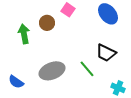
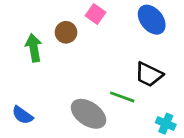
green line: (87, 69) -> (122, 97), turned -30
gray ellipse: (52, 71) -> (88, 114), moved, turned 55

